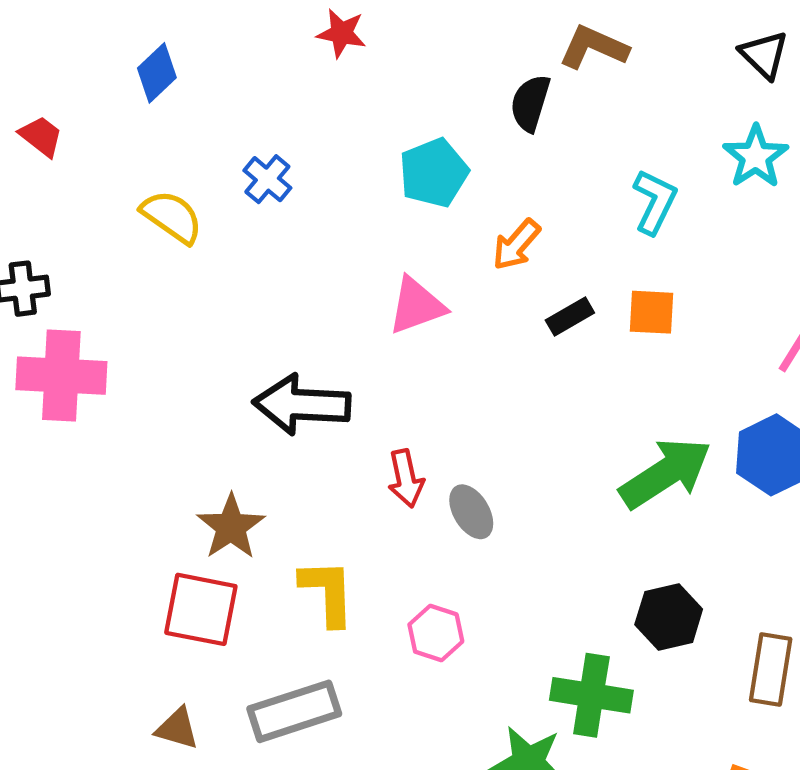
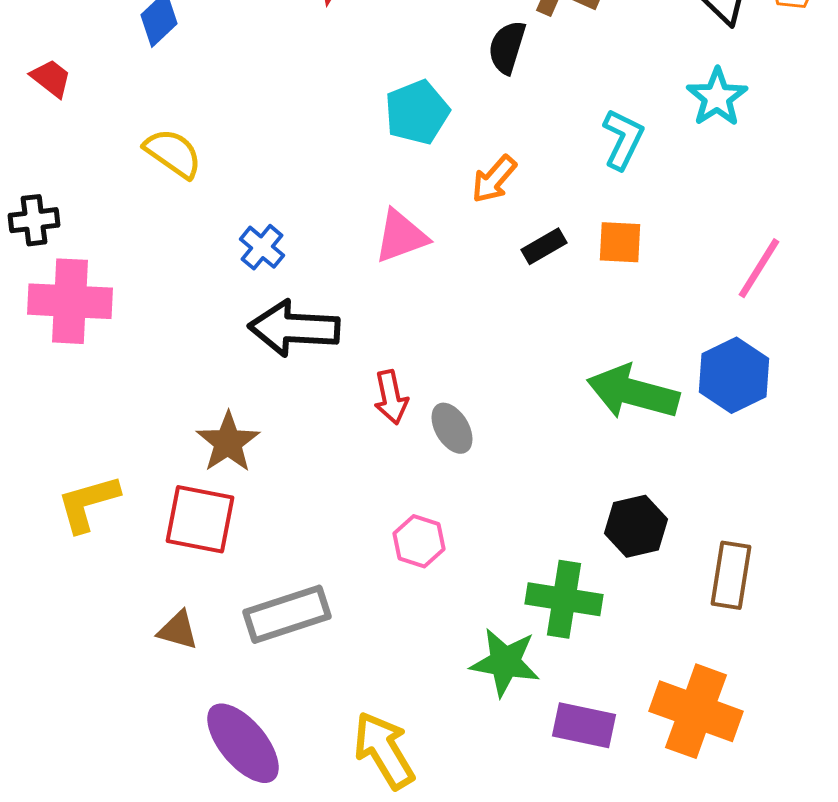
blue cross: (267, 179) -> (262, 247), moved
green arrow: (665, 473) -> (633, 392), turned -132
yellow L-shape: (327, 592) -> (88, 503), moved, turned -104

